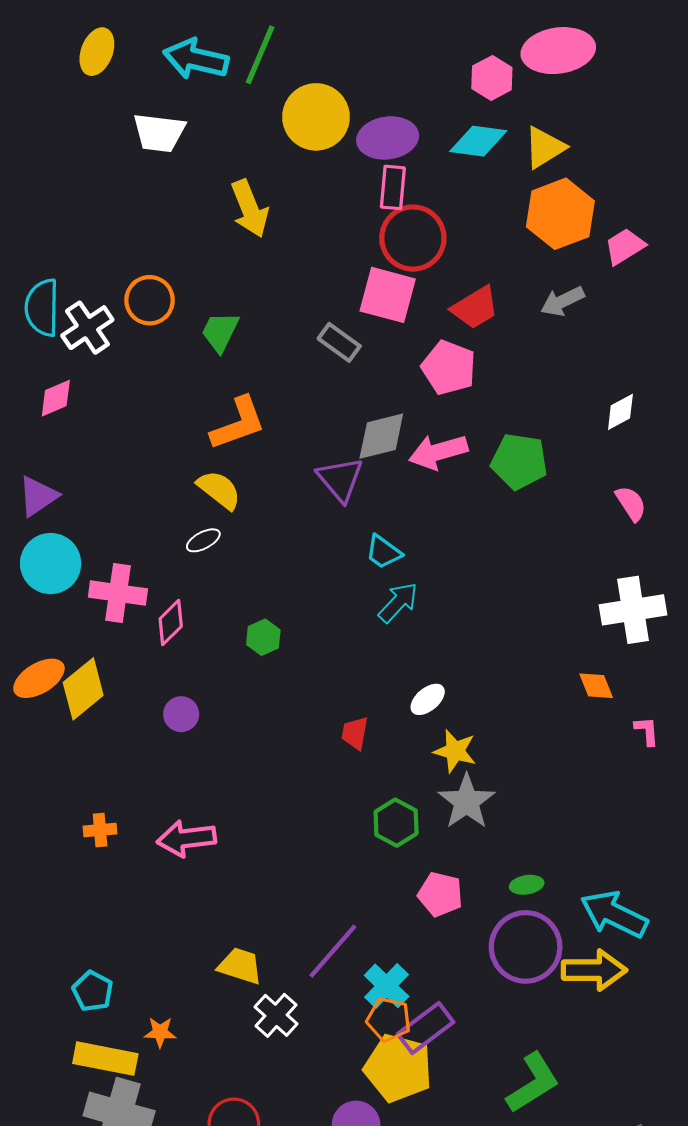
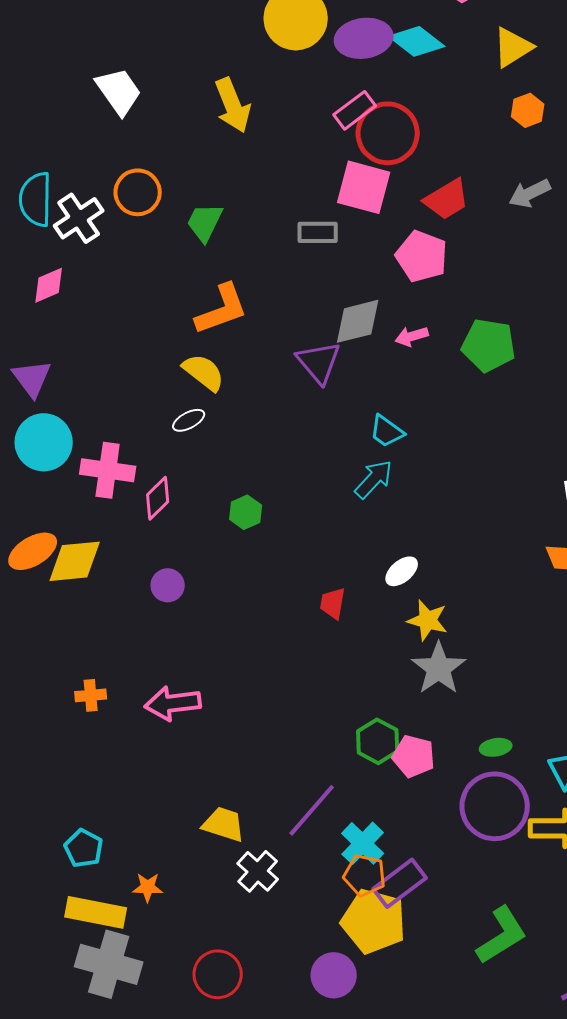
white trapezoid: (159, 133) -> (119, 91), moved, turned -132
cyan diamond: (478, 141) -> (417, 41), moved, turned 30
pink rectangle: (393, 187) -> (355, 110), moved, turned 48
orange hexagon: (560, 214) -> (528, 110), size x0.5
gray rectangle: (339, 342) -> (318, 232), turned -36
pink arrow: (438, 452) -> (412, 336), size x0.6
purple triangle: (38, 496) -> (32, 378), turned -33
cyan trapezoid: (383, 552) -> (387, 431), moved
yellow diamond: (83, 689) -> (75, 561), turned 34
green hexagon: (396, 823) -> (378, 741), moved

